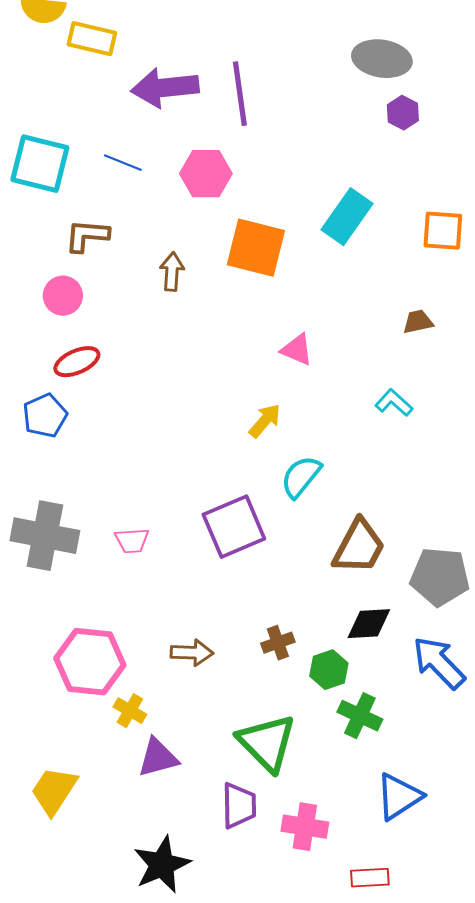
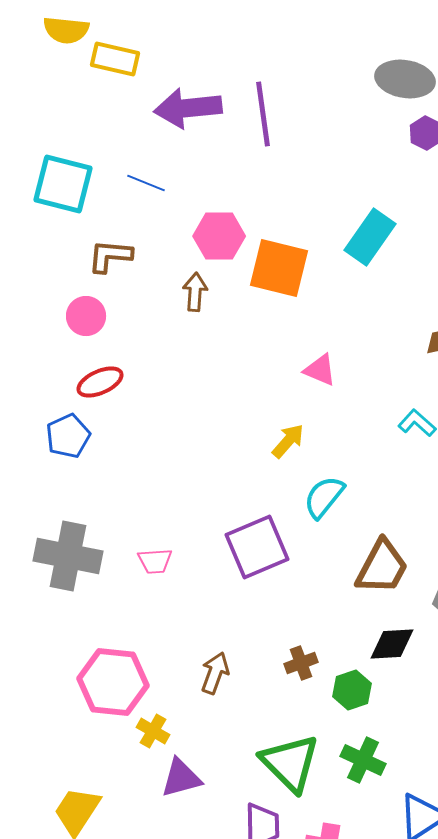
pink hexagon: (206, 174) -> (219, 236), moved
brown arrow: (192, 653) -> (215, 673), turned -72
green cross: (360, 716) -> (363, 760), moved

